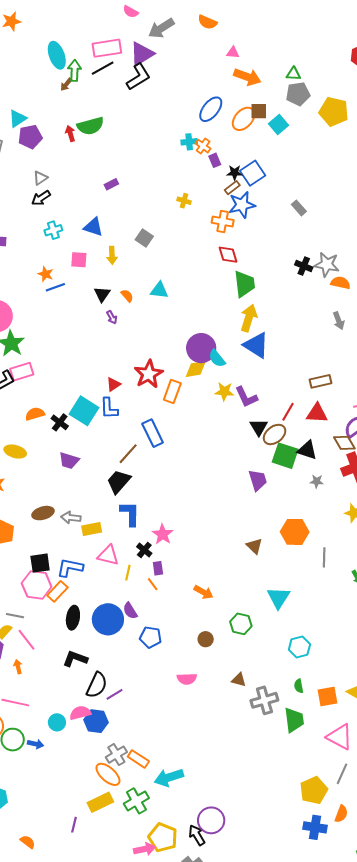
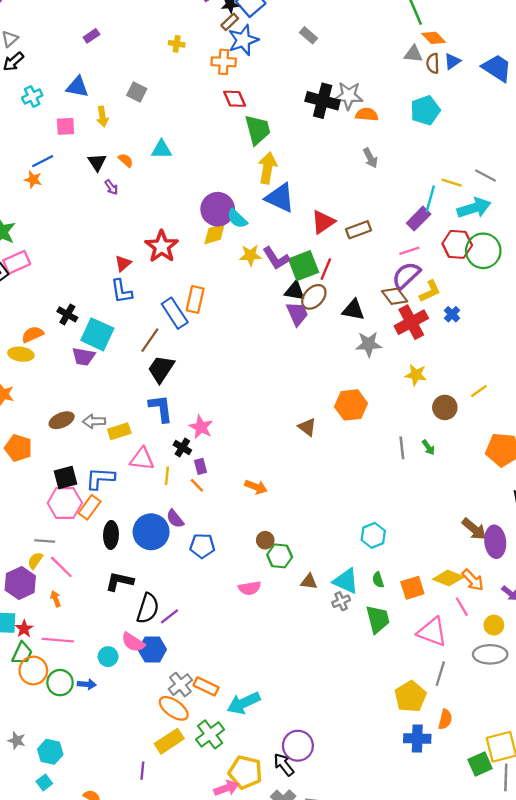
black cross: (304, 266) -> (323, 101), size x1.6
orange star: (46, 274) -> (33, 180), moved
orange rectangle: (172, 392) -> (195, 299), moved
cyan square: (84, 411) -> (97, 334), moved
red triangle: (317, 413) -> (323, 222), moved, turned -30
orange semicircle: (35, 414) -> (33, 334), moved
black triangle: (259, 427) -> (295, 291), turned -42
green square: (285, 456) -> (304, 266), moved, turned -32
purple trapezoid: (258, 480) -> (297, 314), moved
gray star: (317, 481) -> (369, 344), size x1.6
black trapezoid: (119, 482) -> (161, 369), moved
gray line: (324, 557) -> (402, 448), moved
cyan triangle: (278, 598) -> (346, 581), moved, turned -30
green hexagon: (241, 624) -> (280, 556), moved
gray cross: (264, 700) -> (341, 601), size x0.6
pink semicircle: (80, 713) -> (133, 642), turned -125

